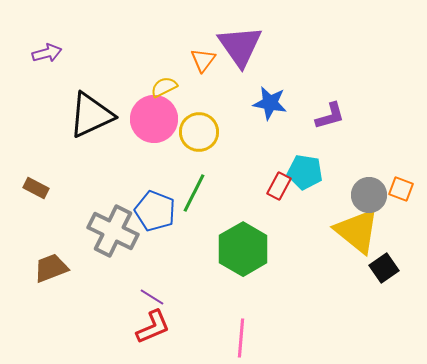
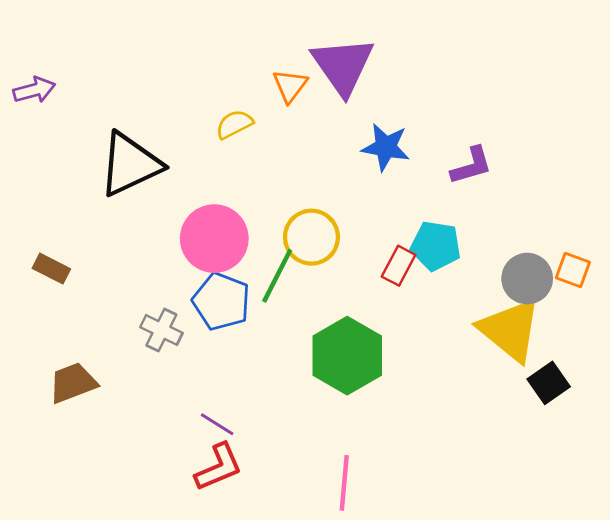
purple arrow: (47, 53) -> (34, 90), moved
pink circle: (154, 119) -> (214, 239), moved
yellow circle: (199, 132) -> (311, 237), moved
gray cross: (113, 231) -> (161, 330), size x0.6

